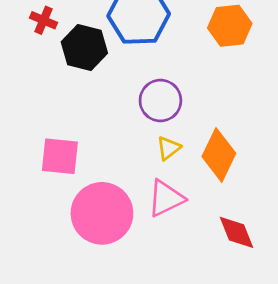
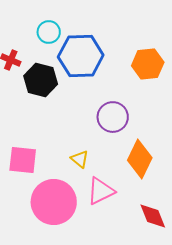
purple circle: (160, 101) -> (113, 117), moved
yellow triangle: (169, 148) -> (80, 159), moved, turned -42

